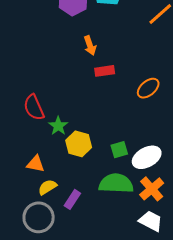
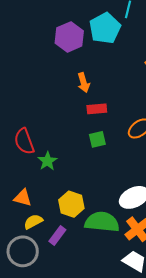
yellow hexagon: (79, 144) -> (71, 204), moved
green square: (119, 150) -> (97, 139), moved

